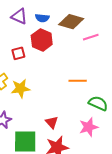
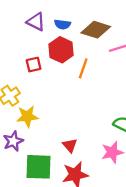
orange line: (78, 81) -> (83, 68), moved, turned -72
yellow star: (20, 88) -> (27, 116), moved

